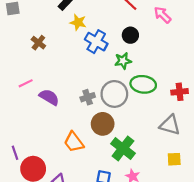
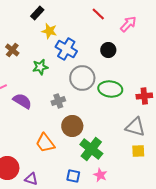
pink arrow: (162, 15) -> (128, 24), turned 90
black circle: (130, 35) -> (108, 50), moved
green star: (123, 61) -> (40, 67), moved
gray circle: (114, 94) -> (82, 78), moved
yellow square: (174, 159) -> (138, 151), moved

